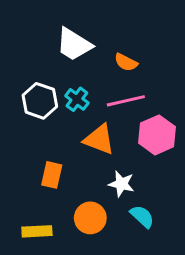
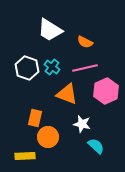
orange circle: (90, 218) -> (48, 137), moved

